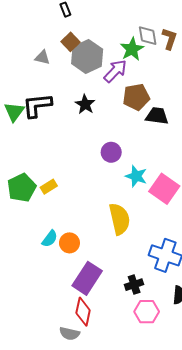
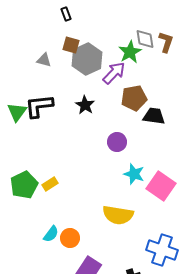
brown square: (71, 42) -> (71, 45), turned -30
purple circle: (111, 152) -> (117, 142), moved
yellow semicircle: (119, 219) -> (118, 215), turned 112

